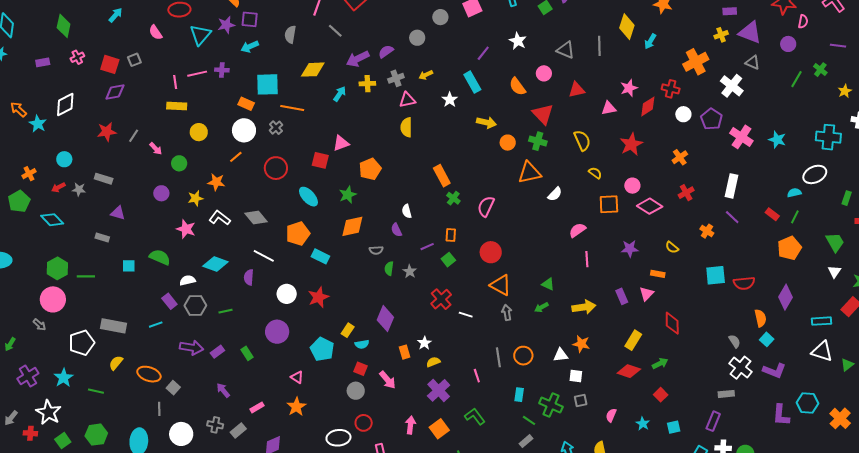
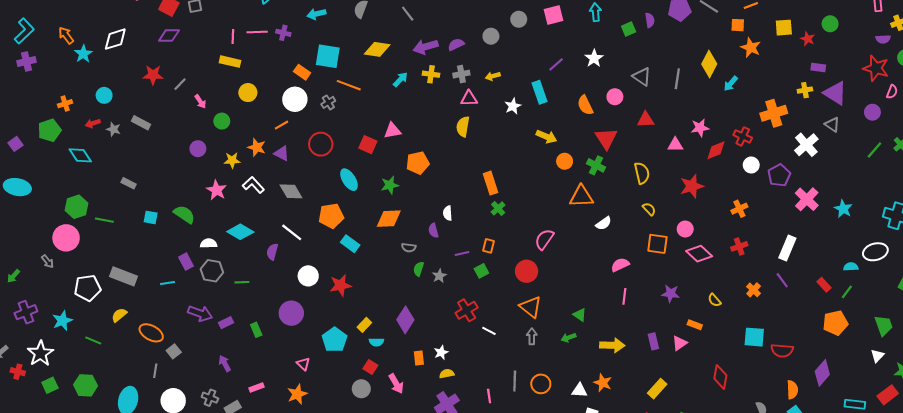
pink semicircle: (486, 206) -> (544, 239), moved
purple triangle: (118, 213) -> (282, 153), moved
red diamond: (672, 323) -> (720, 377), moved

